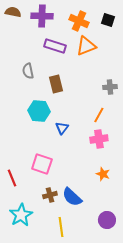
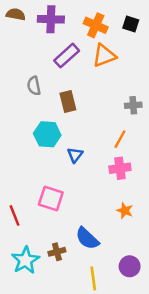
purple rectangle: (55, 46) -> (67, 56), turned -60
brown cross: (50, 195) -> (57, 252), moved
yellow line: (61, 227) -> (93, 278), moved

